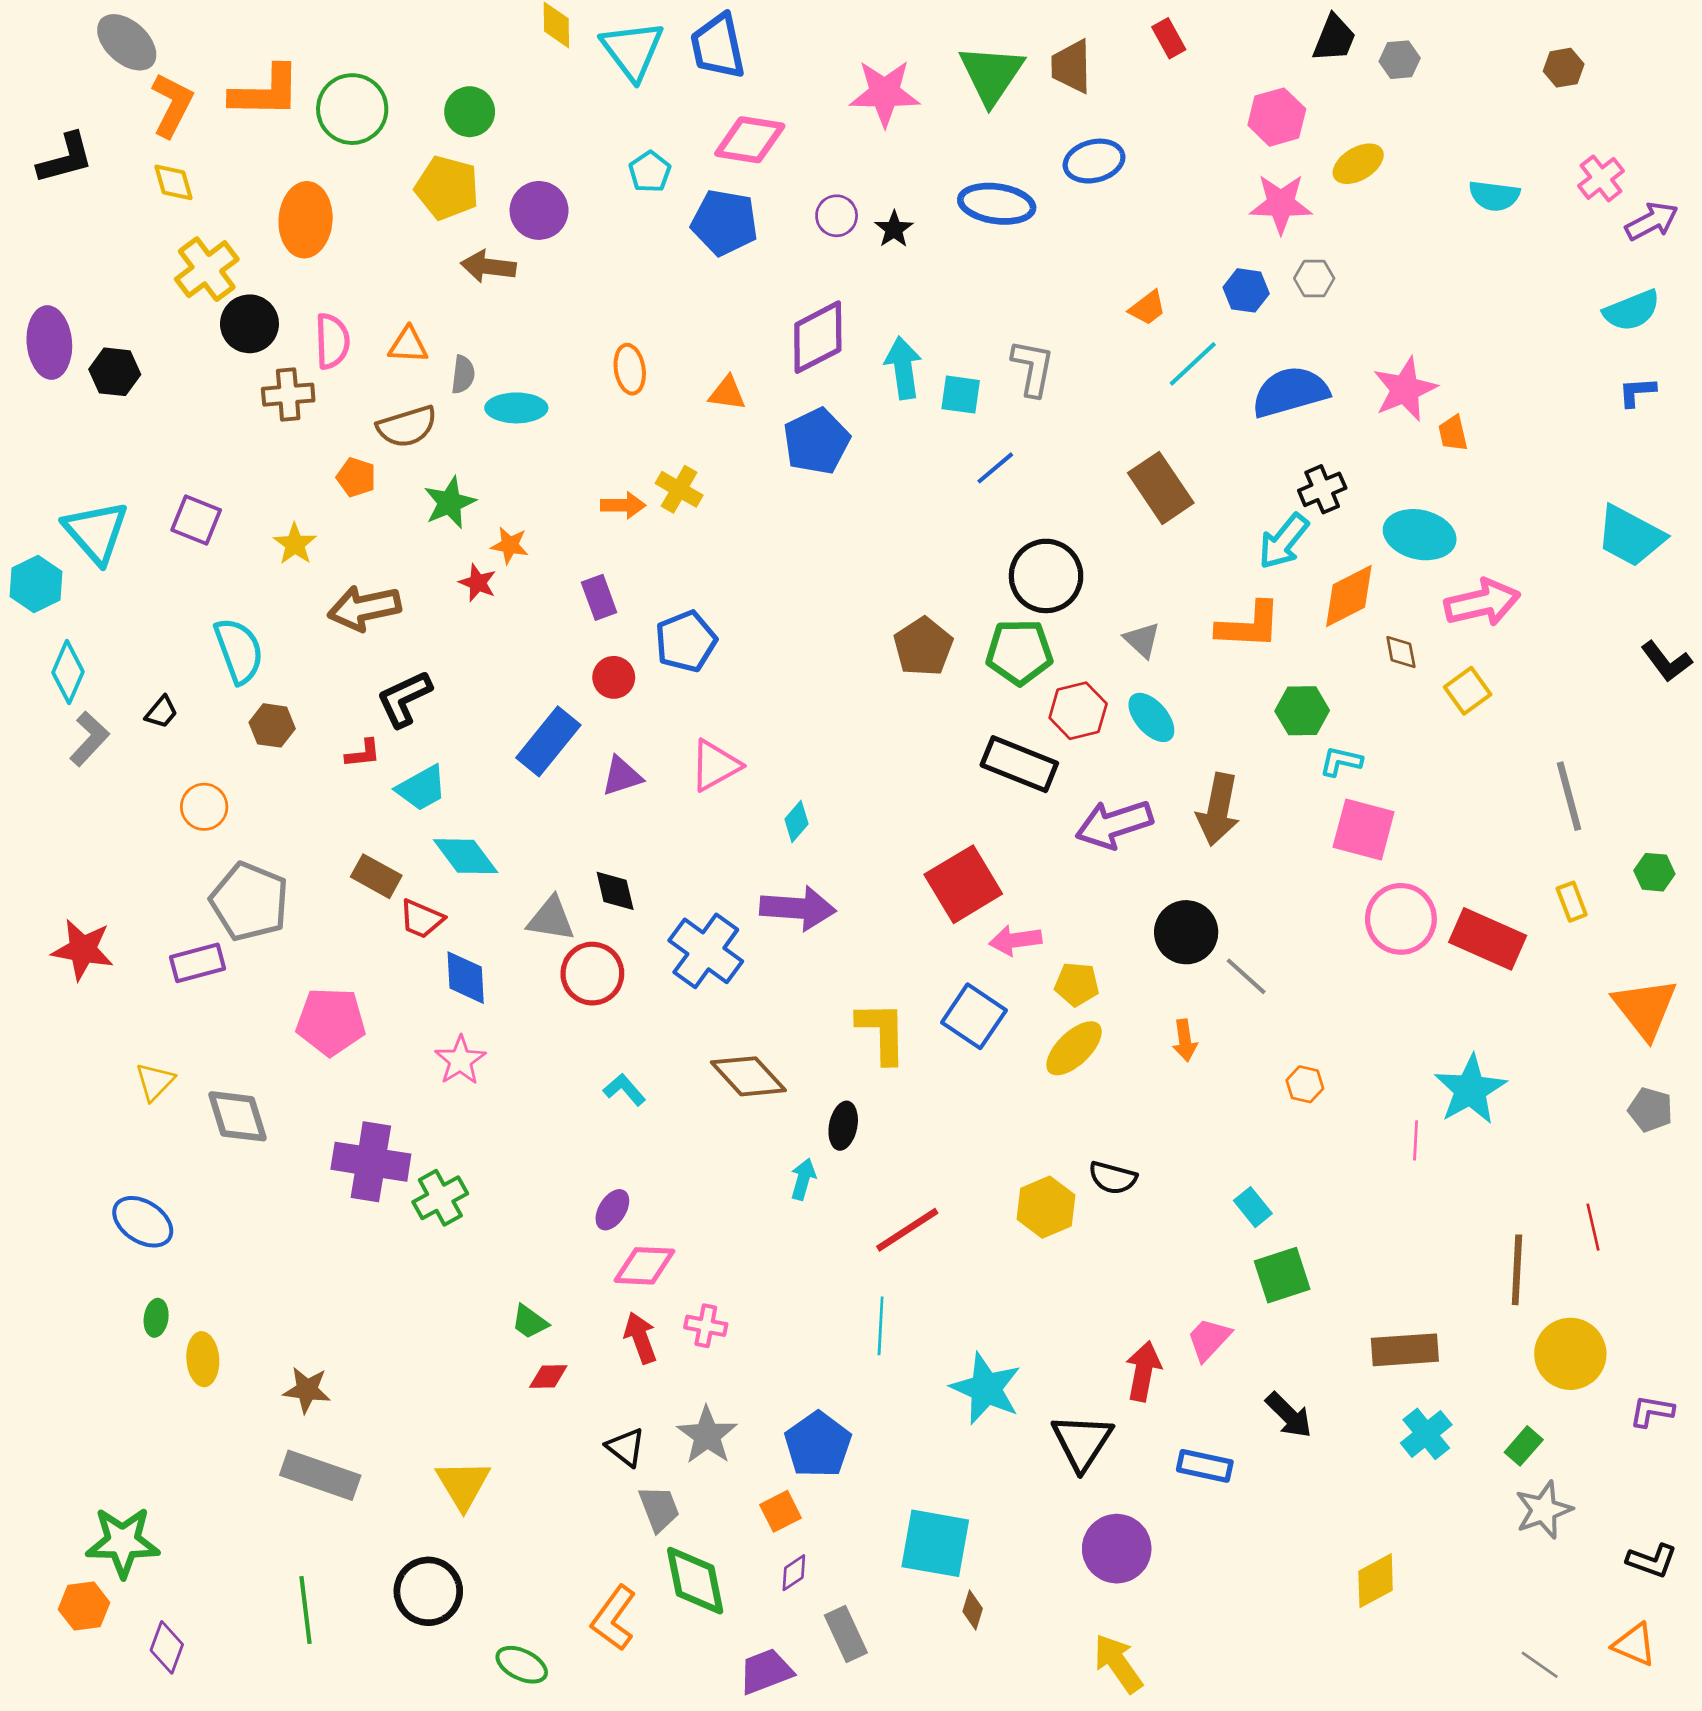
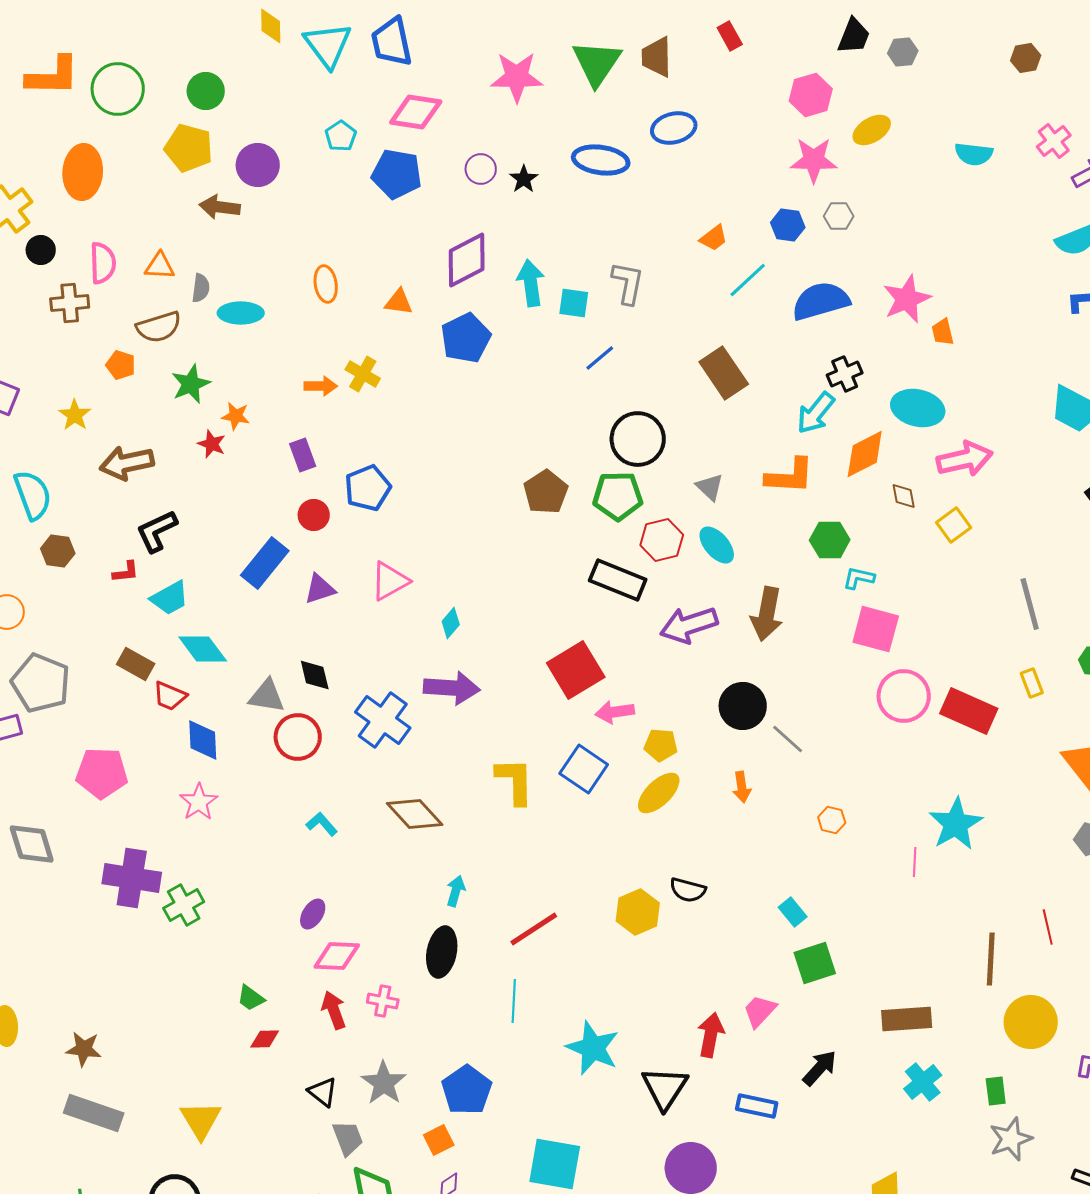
black circle: (249, 324) -> (41, 250), size x0.7
black ellipse: (843, 1126) -> (442, 952), moved, size x1.4
black arrow: (1289, 1415) -> (820, 1068), turned -93
green rectangle: (1524, 1446) -> (996, 1091), turned -48

